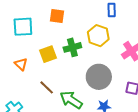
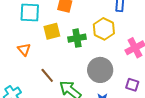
yellow square: (48, 54) -> (52, 31), moved

